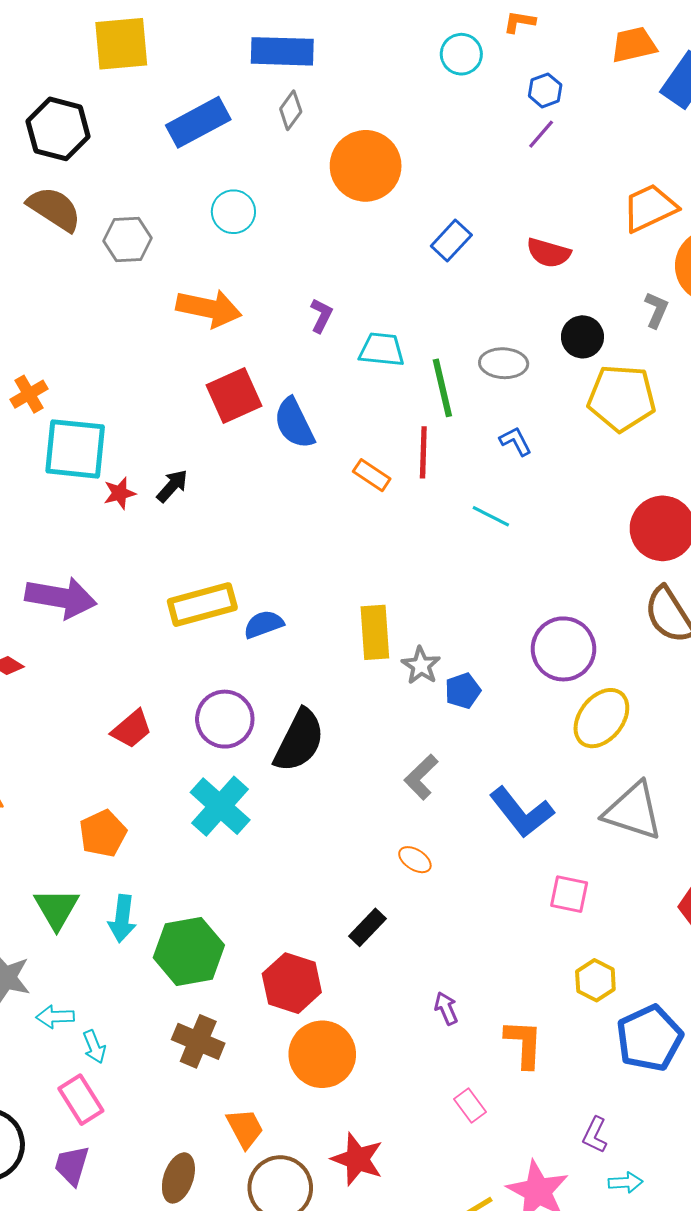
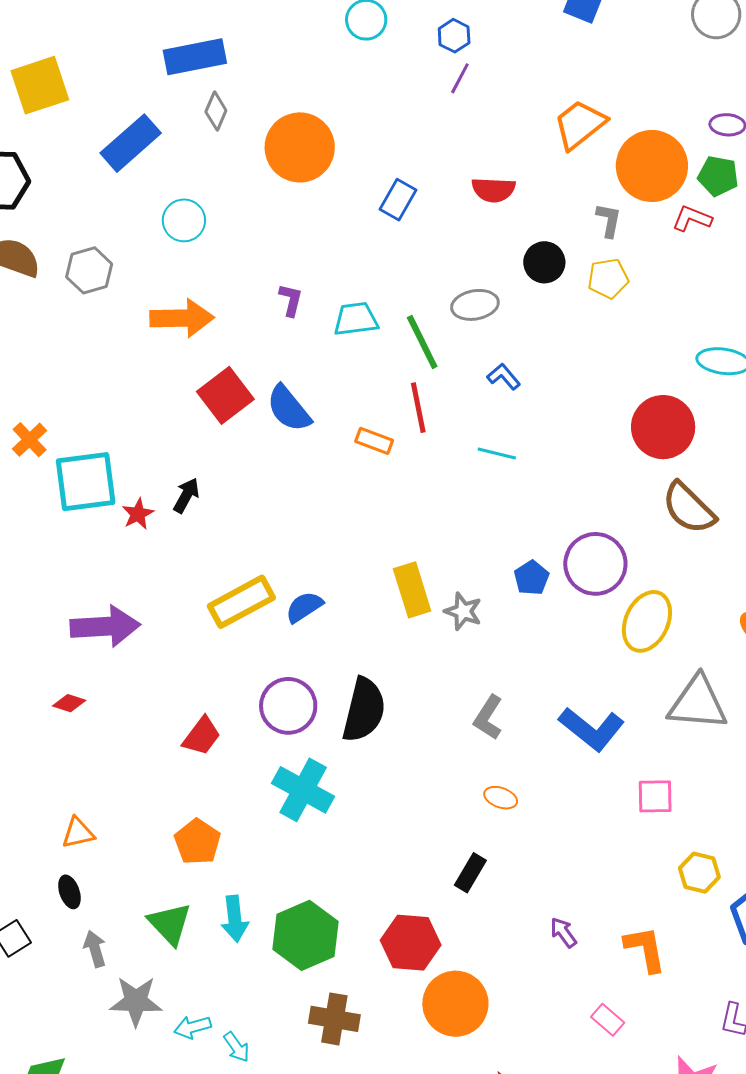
yellow pentagon: (622, 398) -> (608, 279), moved, size x0.6
blue pentagon: (463, 691) -> (531, 578), moved

